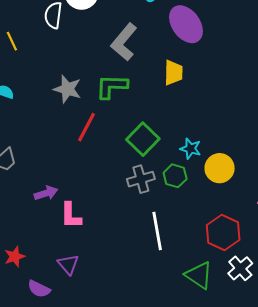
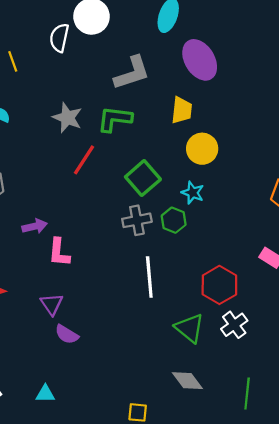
gray L-shape: (124, 42) -> (132, 73), turned -153
yellow circle: (220, 168) -> (202, 149), moved
purple semicircle: (39, 289) -> (67, 334), moved

